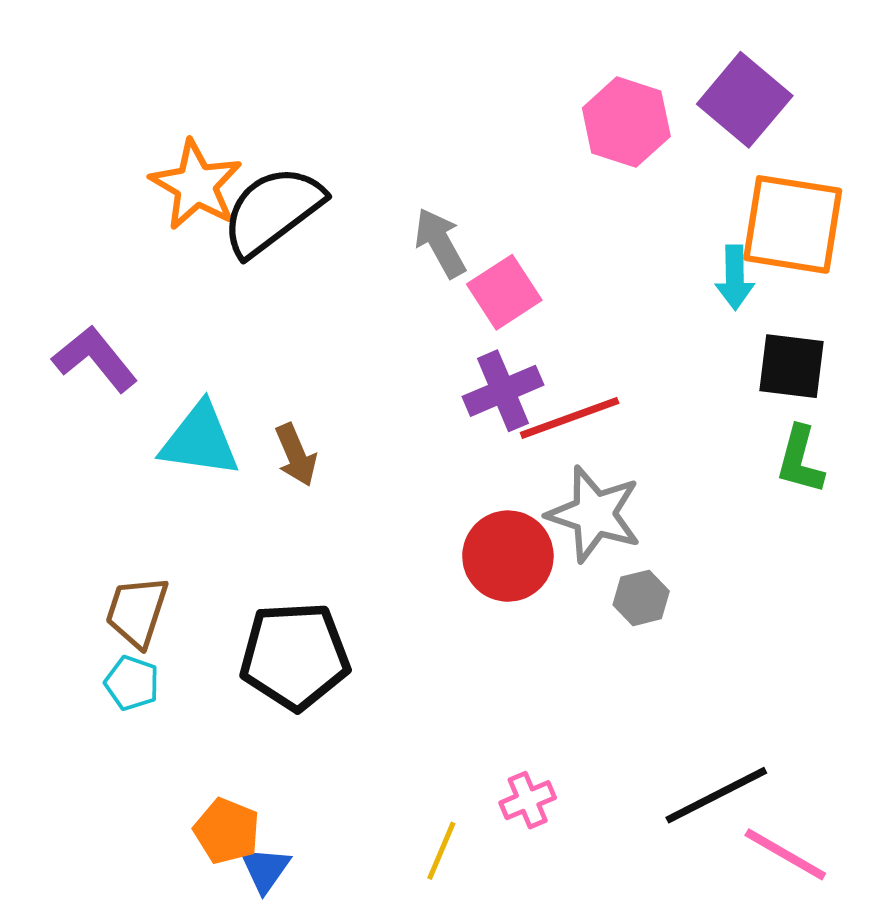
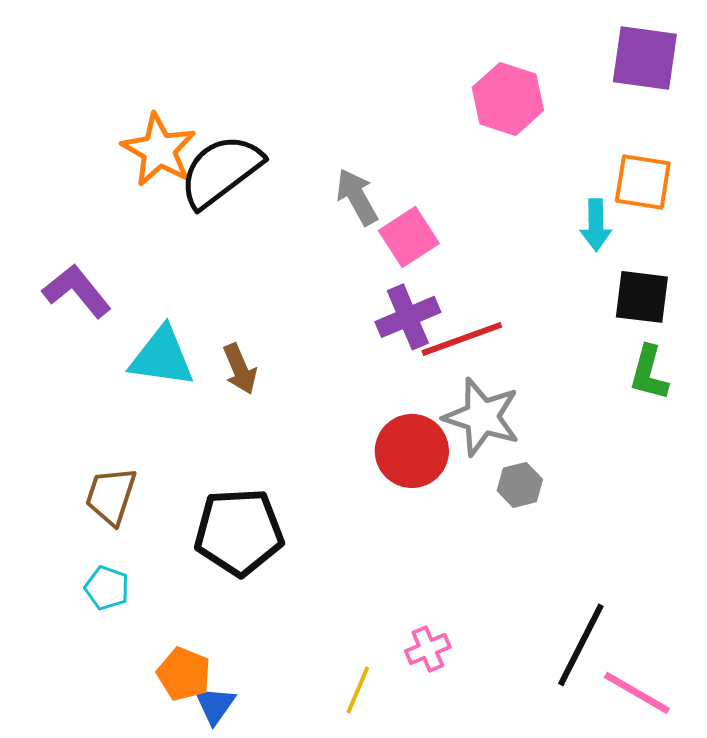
purple square: (745, 100) -> (645, 58), moved, turned -32
orange square: (793, 224) -> (643, 182), size x0.7
cyan pentagon: (132, 683) -> (107, 588), moved
black line: (716, 795) -> (581, 645), turned -36

